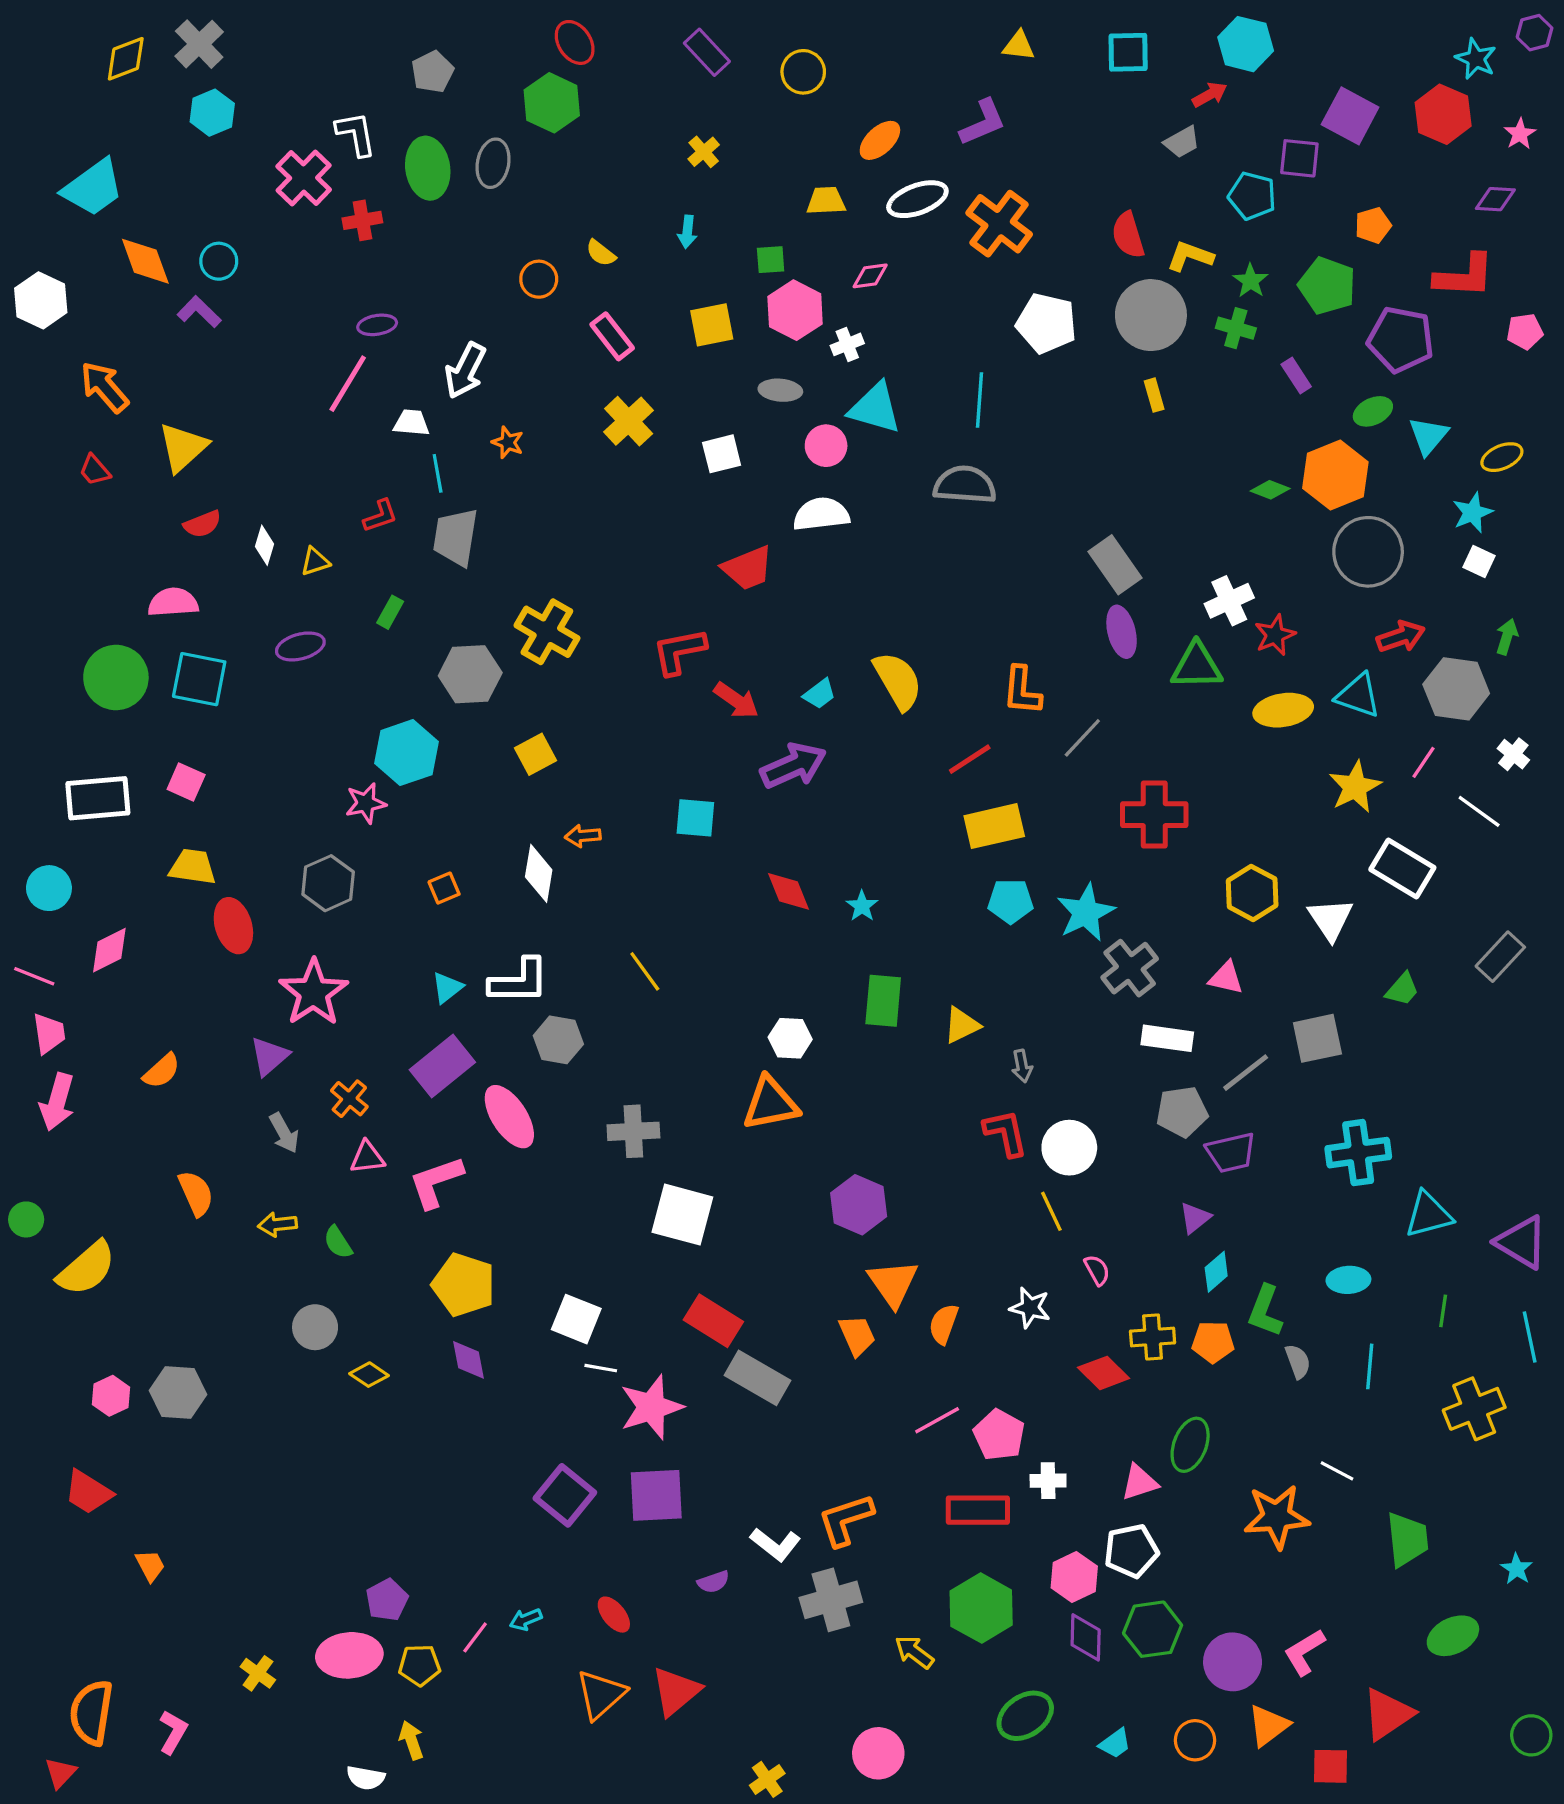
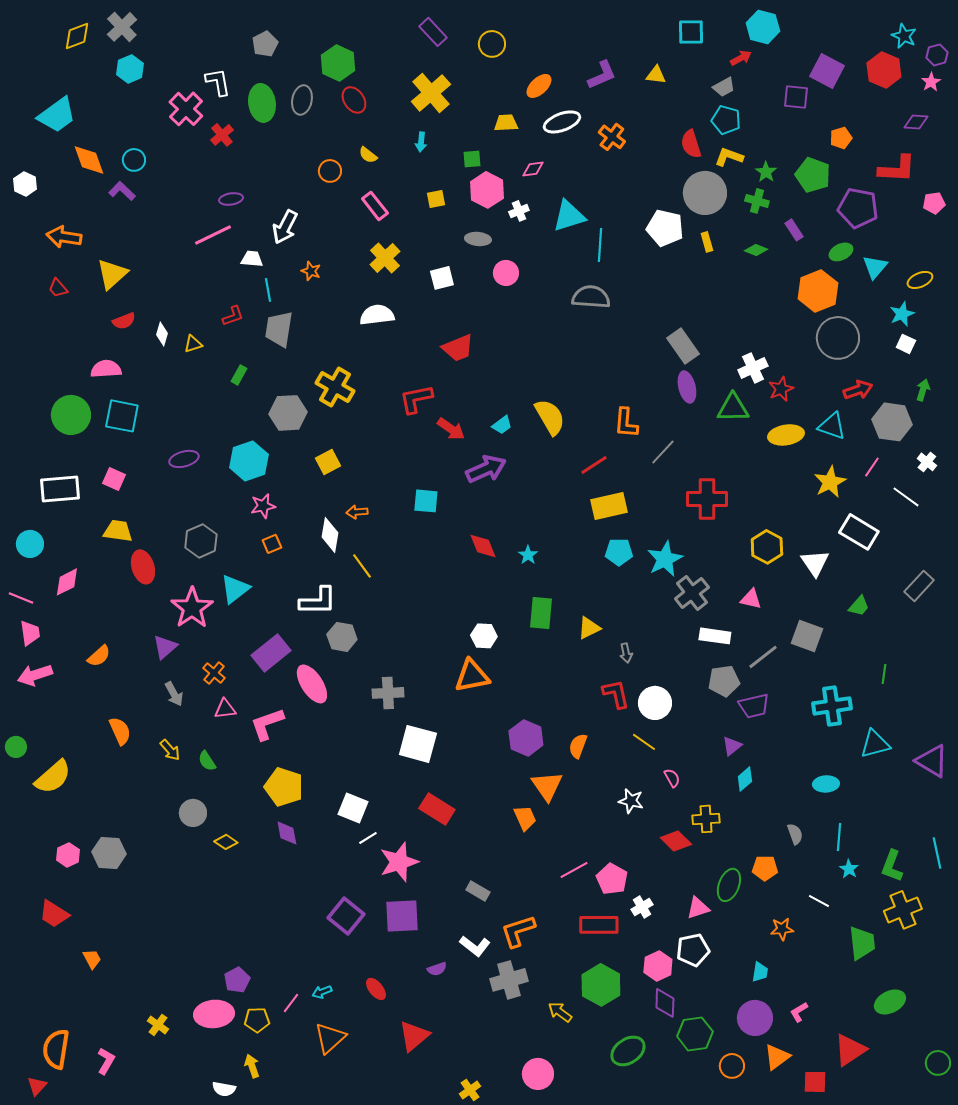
purple hexagon: (1535, 33) -> (937, 55), moved
red ellipse: (575, 42) -> (354, 100), moved
yellow triangle: (1019, 46) -> (656, 75), moved
yellow cross: (704, 152) -> (431, 93), size x2.0
cyan pentagon: (1252, 196) -> (726, 120), moved
red cross: (362, 220) -> (222, 135), turned -30
orange cross: (999, 224) -> (612, 137), size x0.7
white hexagon: (41, 300) -> (25, 184), size x0.7
white pentagon: (1046, 323) -> (665, 228), moved
yellow square: (712, 325) -> (436, 199), size x0.7
pink line: (348, 384) -> (213, 235), turned 33
orange arrow: (104, 387) -> (64, 237), turned -40
cyan triangle: (875, 408) -> (569, 216), moved, turned -33
green diamond: (1270, 490) -> (756, 250), moved
white semicircle: (821, 514) -> (377, 315), moved
purple ellipse: (300, 646) -> (184, 459), moved
pink star: (366, 803) -> (263, 506), moved
yellow line: (645, 971) -> (362, 566), moved
cyan triangle: (447, 988) -> (235, 589), moved, size x1.5
gray square: (1317, 1038) -> (807, 636), turned 32
pink arrow: (57, 1102) -> (35, 675), turned 56
yellow line: (1051, 1211) -> (644, 742), turned -30
yellow arrow: (278, 1224) -> (170, 750), turned -125
green L-shape: (1265, 1311) -> (892, 866), moved
green line: (1443, 1311) -> (884, 674), moved
orange semicircle: (944, 1324) -> (578, 746), moved
cyan line: (1530, 1337) -> (937, 853), moved
orange pentagon: (1213, 1342) -> (765, 868), moved
white line: (601, 1368) -> (368, 838), turned -42
gray rectangle: (757, 1378) -> (478, 891), moved, size x0.6
yellow cross: (1474, 1409) -> (903, 910), moved
white cross: (1048, 1481) -> (642, 907), turned -30
orange star: (1277, 1517) -> (782, 929), size x0.6
cyan star: (1517, 1569) -> (849, 869), moved
green hexagon: (1153, 1629) -> (695, 1034), moved
pink L-shape: (1304, 1652) -> (799, 1012), size x0.7
orange triangle: (601, 1695) -> (330, 1038), moved
cyan trapezoid: (1115, 1744) -> (760, 972), moved, turned -45

